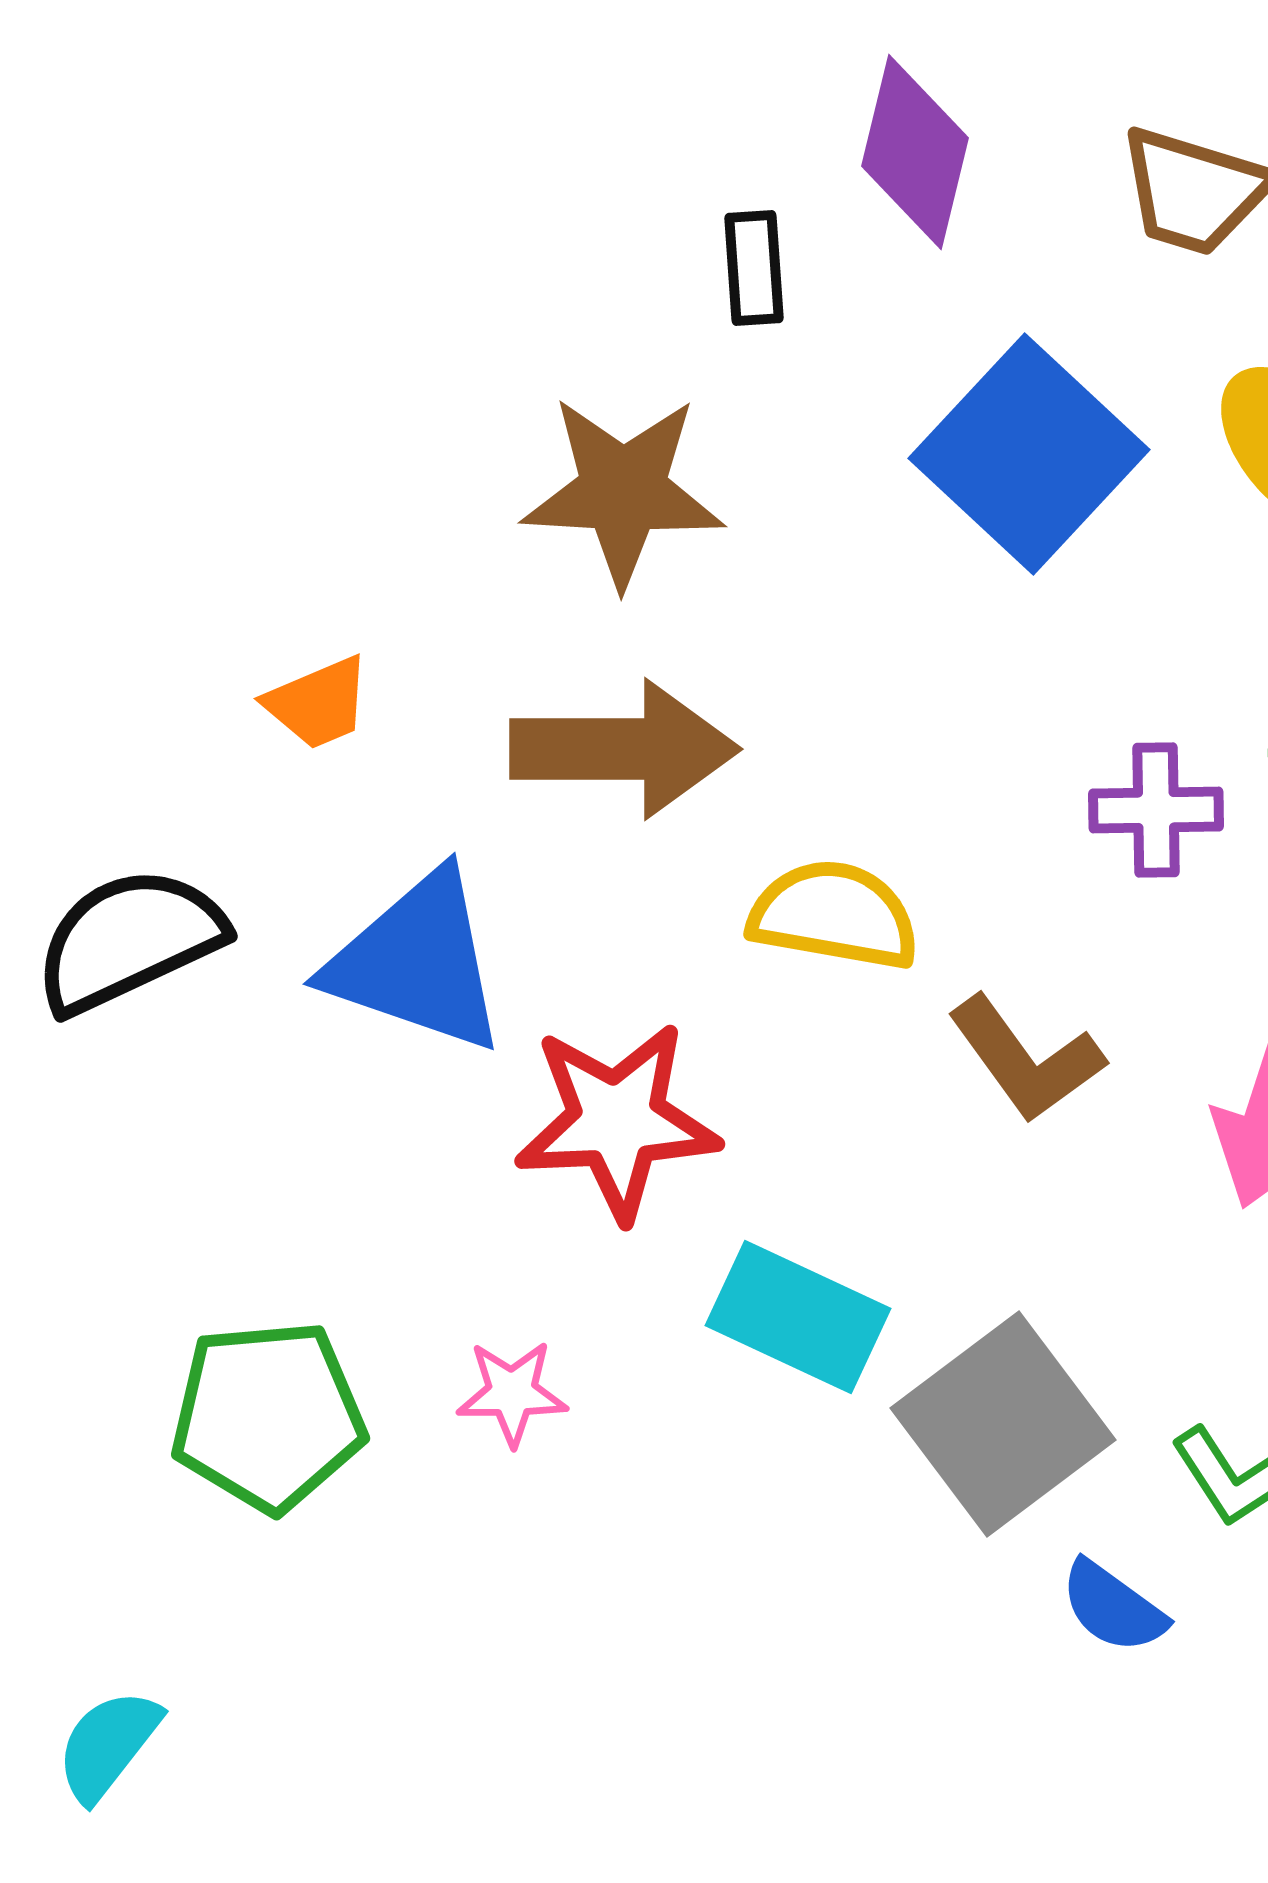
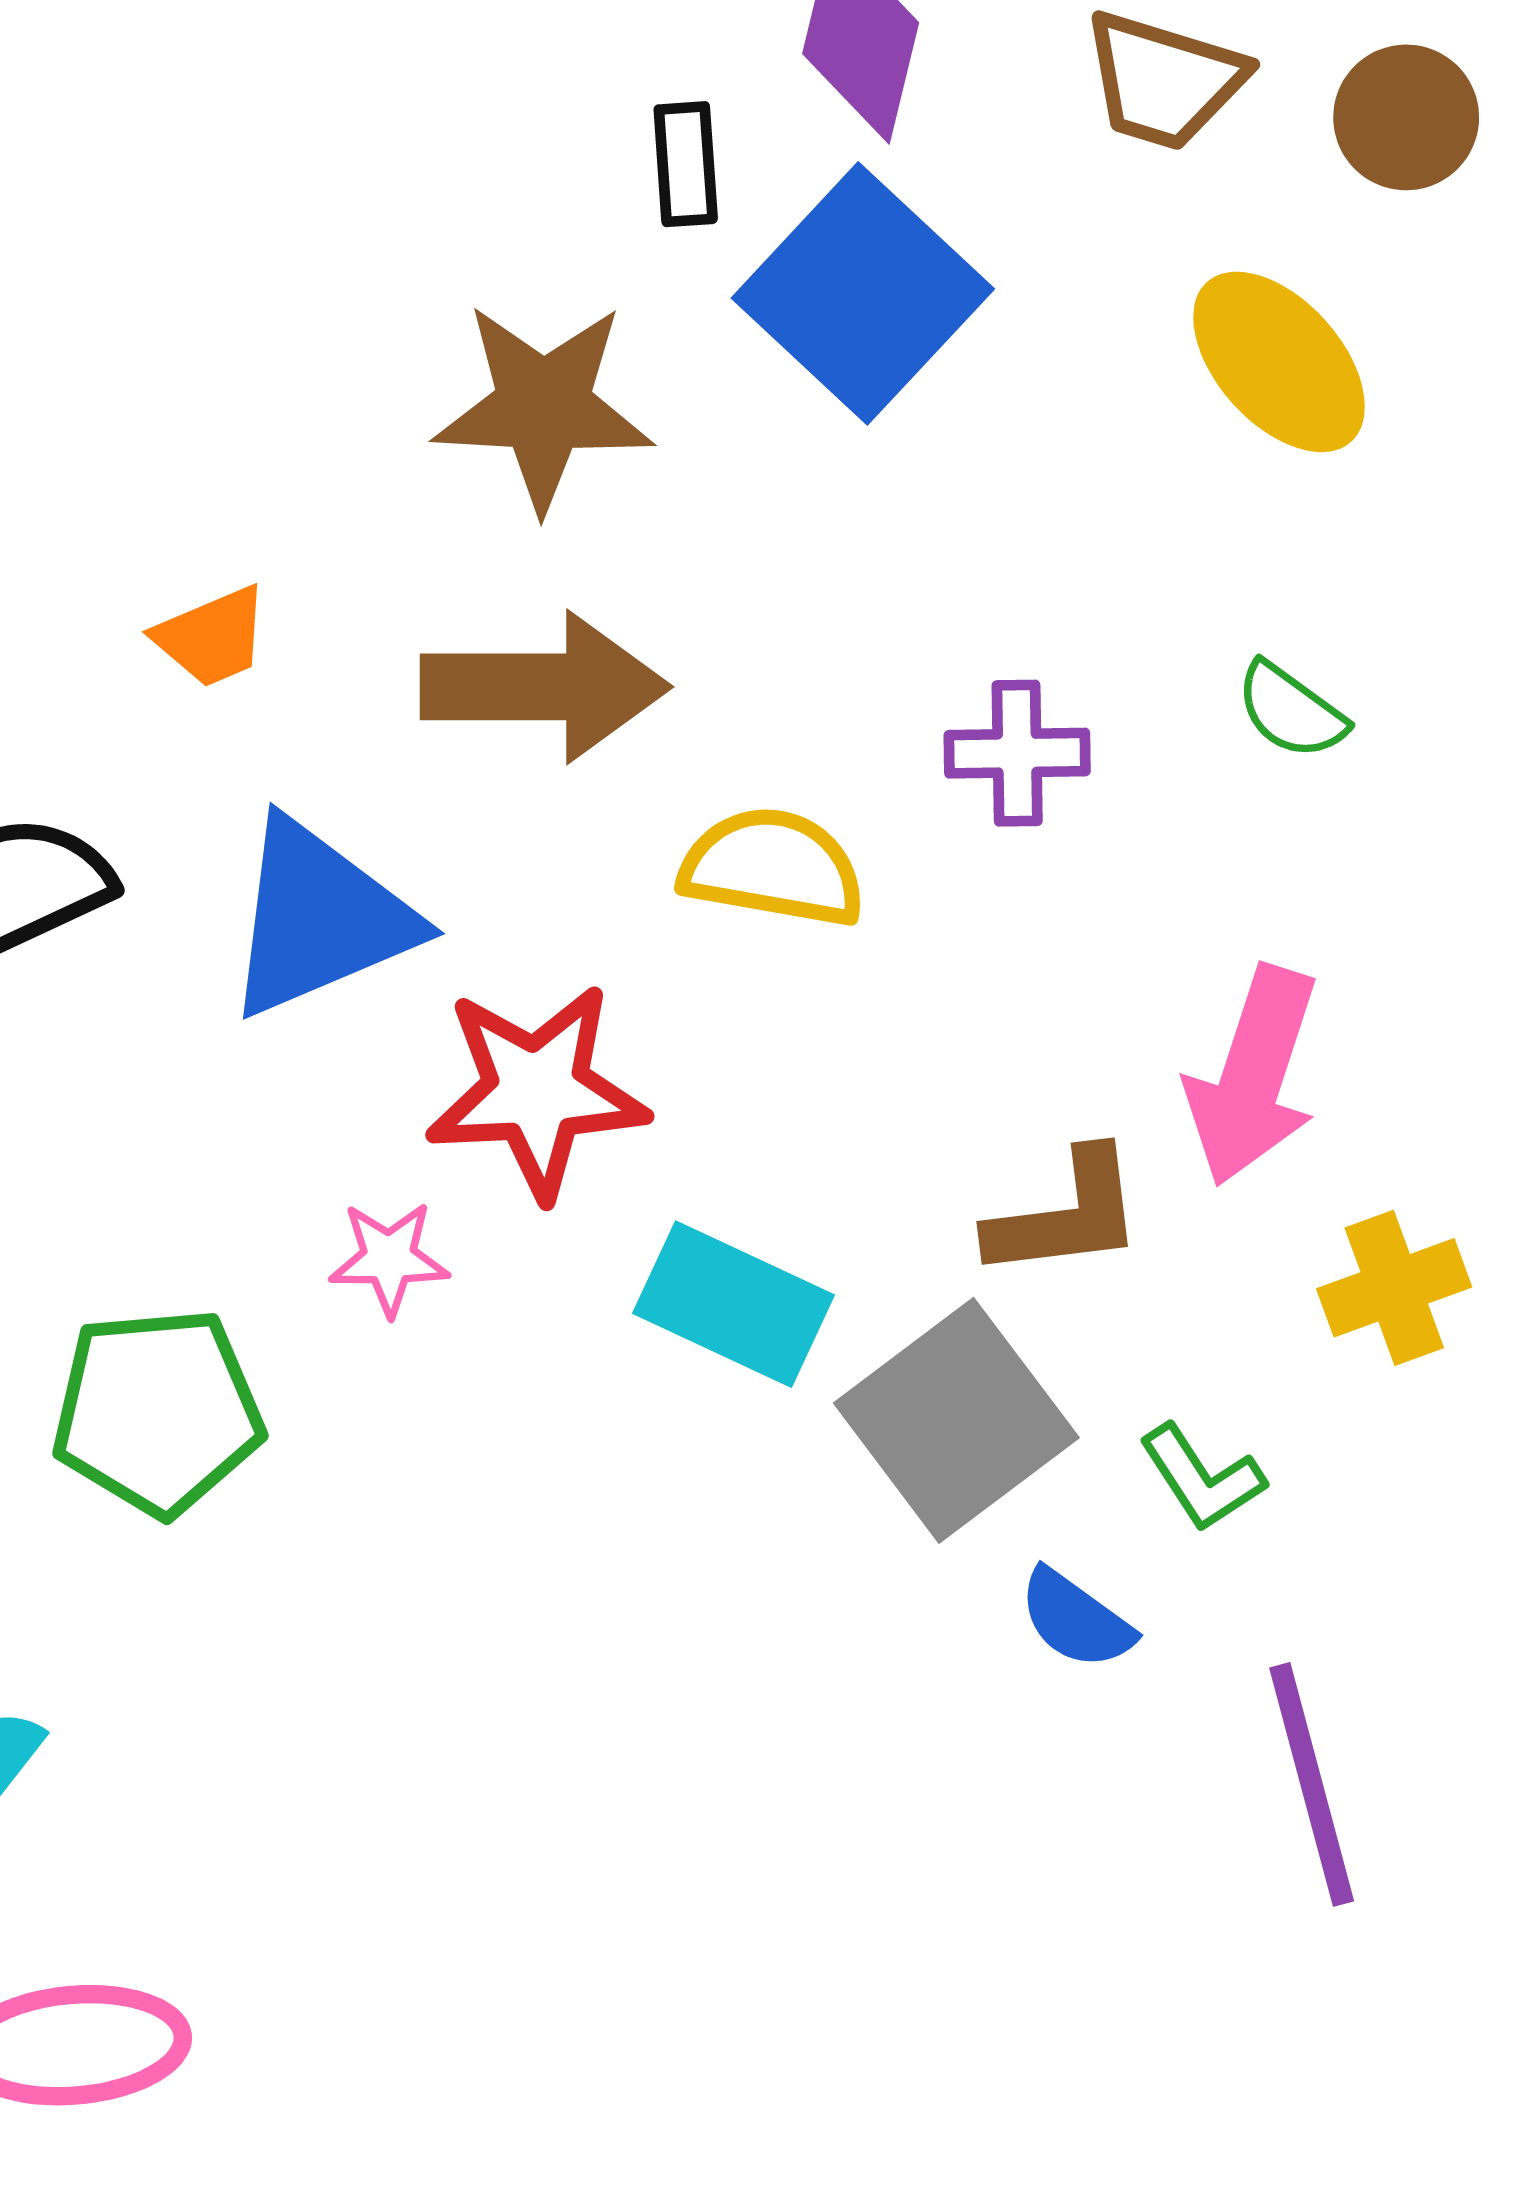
blue square: (1029, 454) -> (863, 293), moved
purple cross: (1156, 810) -> (1017, 753), moved
blue triangle: (417, 962) -> (319, 918), turned -42
brown L-shape: (1026, 1059) -> (1066, 1215), moved, turned -61
pink star: (512, 1393) -> (389, 1258), moved

